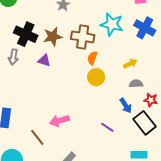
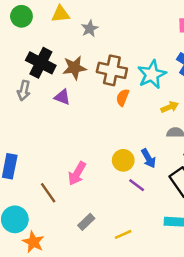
cyan star: (112, 24) -> (152, 74), moved, turned 30
yellow circle: (96, 77) -> (123, 160), moved
blue arrow: (126, 106) -> (148, 158), moved
pink arrow: (59, 121) -> (77, 173), turned -48

